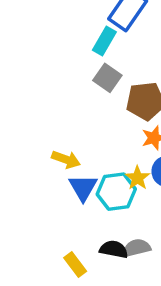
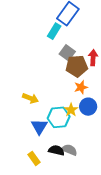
gray square: (107, 78) -> (67, 53), moved
blue triangle: (83, 188) -> (39, 127), moved
gray semicircle: (136, 248) -> (69, 150), turned 35

